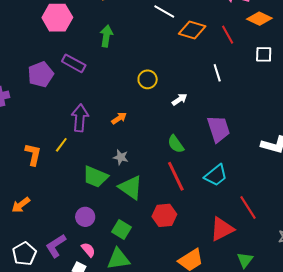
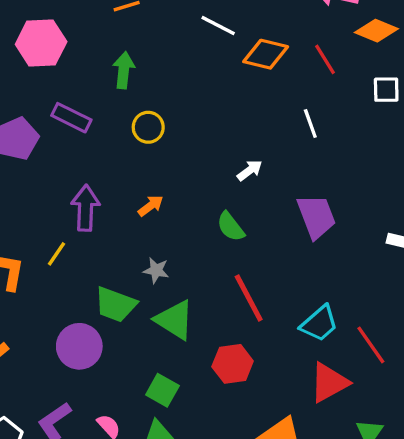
yellow circle: (148, 79) -> (148, 127), moved
green semicircle: (176, 144) -> (231, 227), moved
cyan trapezoid: (216, 175) -> (319, 323), moved
purple circle: (85, 217) -> (79, 346), moved, size x1.4

